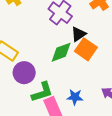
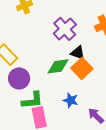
black triangle: (79, 34) -> (78, 53), turned 42
blue star: (75, 97) -> (71, 100), moved

